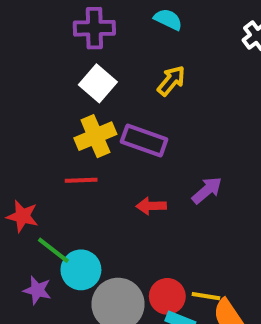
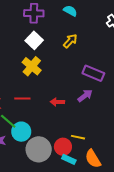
yellow cross: (95, 136) -> (32, 66), turned -30
purple rectangle: (144, 140) -> (93, 73), moved
red line: (81, 180) -> (22, 99), moved
yellow line: (206, 296) -> (78, 137), moved

